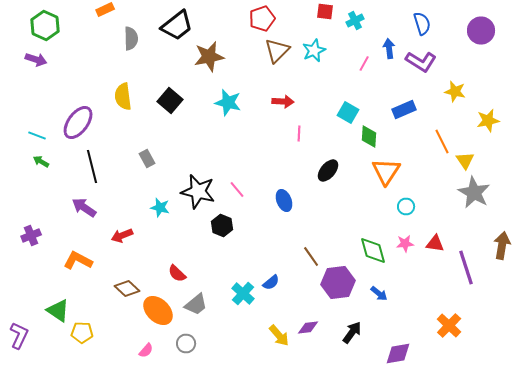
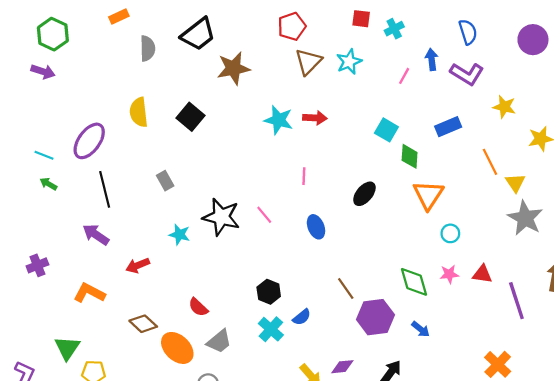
cyan star: (228, 102) -> (279, 120), moved
pink line: (299, 134) -> (304, 176), moved
black hexagon: (222, 226) -> (269, 292), moved
green triangle: (58, 310) -> (67, 348), turned 30

